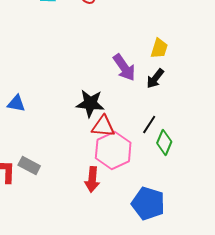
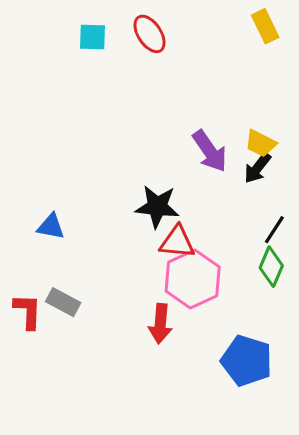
yellow trapezoid: (159, 48) -> (261, 143), moved, turned 100
blue triangle: (16, 103) -> (51, 227), moved
black line: (149, 124) -> (274, 230), moved

